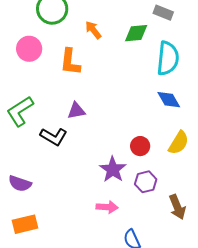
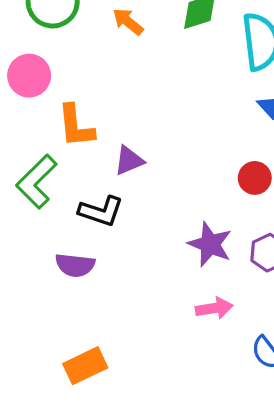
orange L-shape: (70, 62) -> (76, 126), moved
red circle: (140, 146) -> (255, 178), moved
purple semicircle: (20, 183) -> (75, 265), moved

